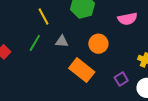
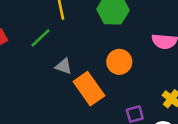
gray triangle: (62, 41) -> (64, 66), moved

